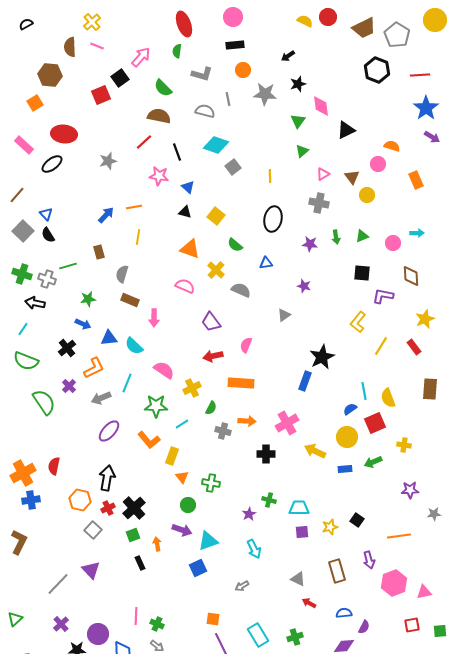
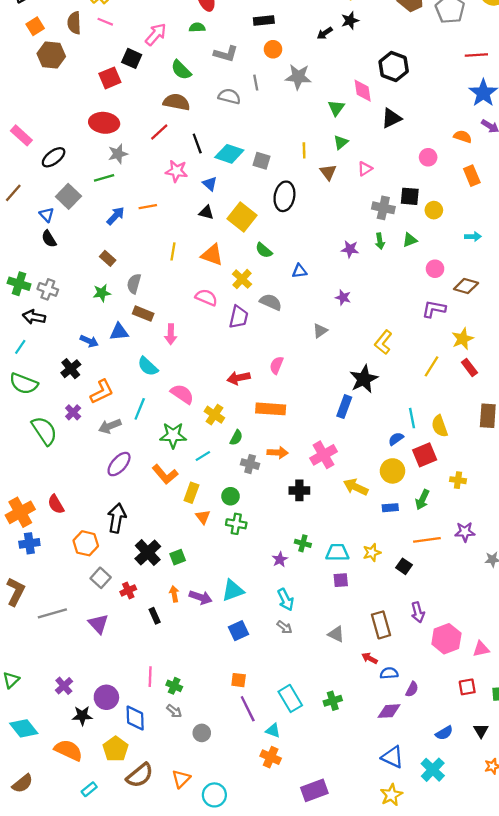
green semicircle: (177, 51) -> (197, 27), turned 80
black hexagon: (377, 70) -> (394, 66), moved
black square: (120, 78) -> (132, 58), turned -30
black star: (298, 84) -> (350, 21), moved
orange square: (35, 103) -> (35, 26), moved
red ellipse: (64, 134) -> (104, 123), moved
cyan diamond: (216, 145) -> (229, 154), moved
orange semicircle: (392, 146) -> (463, 137), moved
gray square: (233, 167) -> (262, 161), turned -35
yellow line: (270, 176) -> (304, 150), moved
brown triangle: (352, 177) -> (328, 172), moved
yellow circle: (367, 195) -> (434, 210), moved
gray cross: (319, 203) -> (383, 208), moved
yellow square: (216, 216) -> (242, 217), size x1.4
black ellipse: (273, 219) -> (284, 196), moved
gray square: (23, 231) -> (68, 196), moved
yellow line: (138, 237) -> (173, 251), moved
pink circle: (393, 243) -> (435, 269), moved
brown rectangle: (99, 252) -> (108, 258), turned -32
green line: (68, 266) -> (104, 178), moved
black square: (362, 273) -> (410, 196), moved
brown diamond: (411, 276) -> (466, 286), turned -70
green star: (88, 299) -> (102, 293), moved
yellow star: (425, 319) -> (463, 339), moved
purple trapezoid: (211, 322) -> (239, 317), moved, turned -130
yellow L-shape: (358, 322) -> (383, 342), moved
blue triangle: (109, 338) -> (119, 332), moved
yellow cross: (192, 388) -> (214, 415), turned -30
green arrow: (373, 462) -> (422, 500), turned -42
red semicircle: (54, 466) -> (56, 504), turned -42
green circle: (188, 505) -> (230, 496), moved
red cross: (108, 508) -> (128, 590), moved
yellow star: (330, 527) -> (372, 553), moved
purple arrow: (182, 530) -> (201, 597), moved
green square: (133, 535) -> (178, 557), moved
orange line: (399, 536) -> (427, 540), moved
blue square: (198, 568) -> (239, 631), moved
gray line: (58, 584) -> (52, 613), moved, turned 30
gray arrow: (242, 586) -> (284, 627), moved, turned -112
red arrow: (309, 603) -> (370, 658), moved

